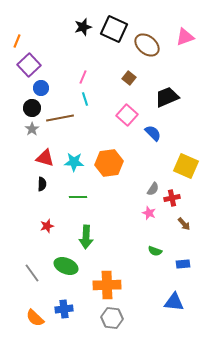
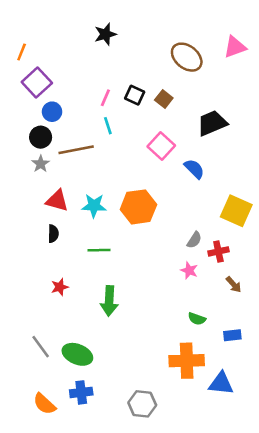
black square: (114, 29) -> (135, 95), moved, size x0.6
green ellipse: (66, 266) -> (77, 354), moved
orange cross: (107, 285) -> (187, 361), moved

